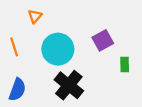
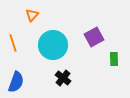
black cross: (69, 85) -> (63, 78), size x0.6

